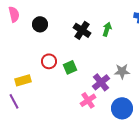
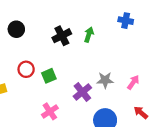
black cross: (82, 30) -> (62, 36), turned 30
pink cross: (88, 100) -> (50, 111), moved

